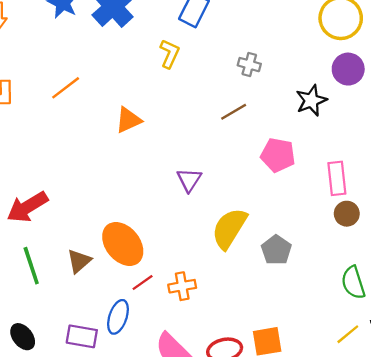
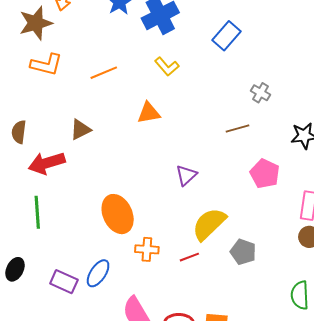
yellow L-shape: (170, 54) -> (167, 66), moved, turned 100
gray pentagon: (276, 250) -> (243, 252), turned -30
brown triangle: (79, 261) -> (80, 130), moved
red line: (143, 283) -> (189, 257), moved
orange cross: (182, 286) -> (147, 249), moved
black ellipse: (23, 337) -> (15, 269), turned 50

